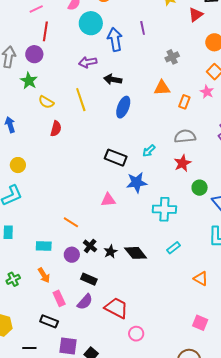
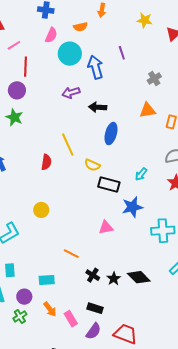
yellow line: (81, 100) -> (68, 145), moved
yellow semicircle: (46, 102) -> (92, 165), moved
yellow circle: (18, 165) -> (41, 210), moved
purple circle: (72, 255) -> (24, 297), moved
pink rectangle: (59, 298) -> (71, 319), moved

